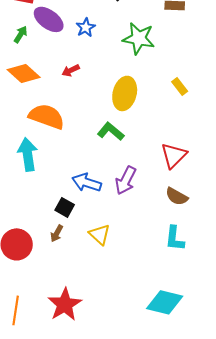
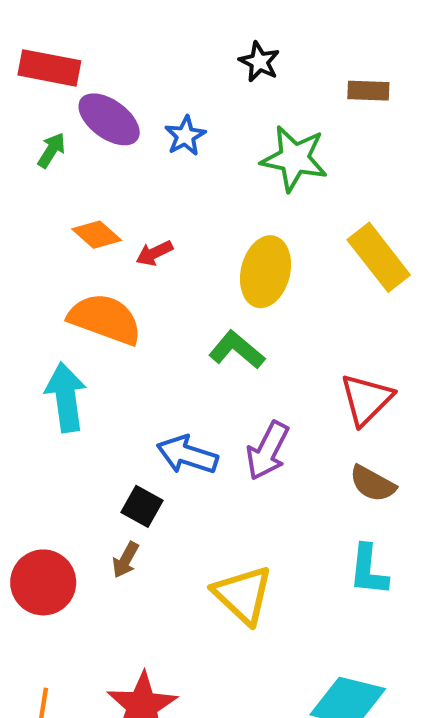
red arrow: (71, 70) -> (154, 253), moved
orange diamond: (24, 73) -> (97, 235), moved, size x0.7
yellow rectangle: (180, 86) -> (379, 257), size x1.8
yellow triangle: (100, 234) -> (243, 595), moved, size x1.4

